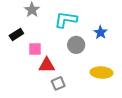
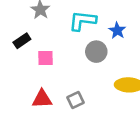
blue star: (100, 32) -> (117, 30), moved
red triangle: (47, 65) -> (42, 99), moved

